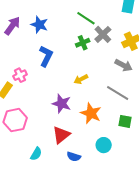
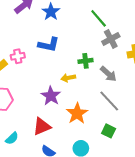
green cross: (83, 43) -> (86, 61), moved
blue L-shape: (46, 56) -> (49, 45), turned 60
gray arrow: (124, 65) -> (108, 74), moved
yellow arrow: (81, 79) -> (68, 78), moved

